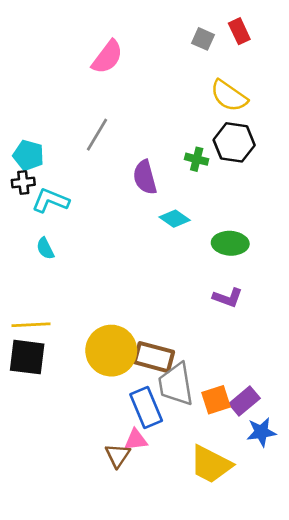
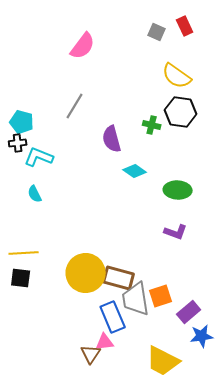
black square: (27, 357) -> (21, 278), size x0.7
orange square: (216, 400) -> (161, 296), moved

